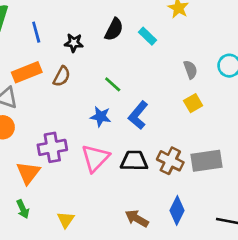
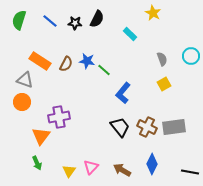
black semicircle: (114, 29) -> (97, 19), moved
blue line: (36, 32) -> (50, 21), moved, turned -35
black star: (74, 43) -> (75, 23), moved
orange rectangle: (27, 72) -> (40, 61), turned 55
blue star: (101, 117) -> (87, 61), moved
pink triangle: (95, 158) -> (91, 167), moved, size x0.7
black trapezoid: (134, 161) -> (120, 127), turned 50

